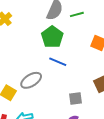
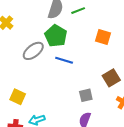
gray ellipse: (31, 80) -> (33, 51), moved

